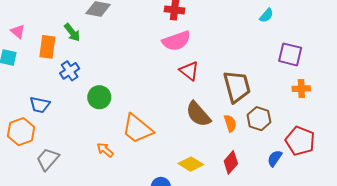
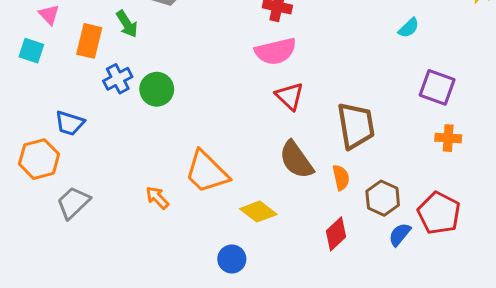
green circle: (99, 97) -> (157, 89), moved
brown hexagon: (259, 119) -> (383, 198), moved
yellow diamond: (191, 164) -> (258, 212), moved

